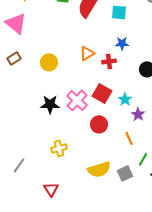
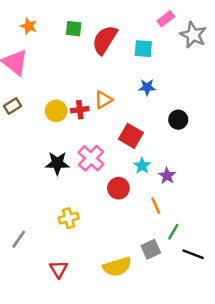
red cross: (109, 61) -> (80, 110), moved
red square: (102, 93) -> (131, 136), moved
cyan star: (125, 99) -> (142, 166), moved
yellow semicircle: (99, 169) -> (117, 267), moved

